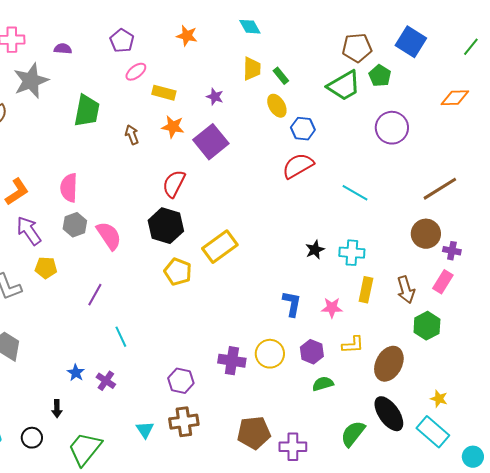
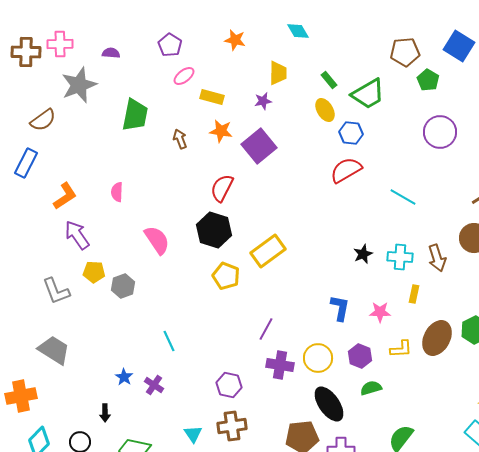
yellow trapezoid: (252, 69) -> (278, 73), moved
green trapezoid: (344, 86) -> (368, 94), moved
purple star: (215, 97) -> (263, 101), turned -30
pink semicircle: (69, 188) -> (117, 192), size x0.7
gray hexagon: (75, 225) -> (123, 286), moved
yellow rectangle: (366, 290) -> (414, 294), size x0.7
brown arrow: (406, 290) -> (437, 258), moved
purple line: (95, 295) -> (266, 329), moved
brown ellipse: (389, 364) -> (437, 338), moved
black ellipse: (389, 414) -> (329, 404), moved

